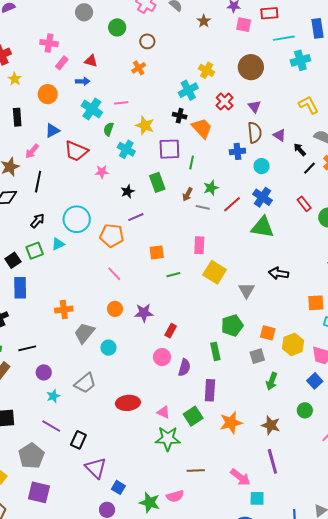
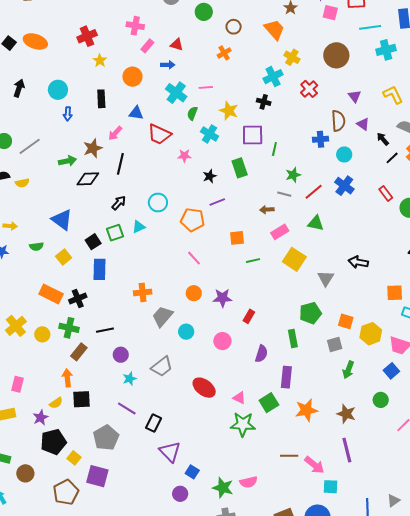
purple triangle: (254, 106) -> (355, 96), moved
orange trapezoid: (202, 128) -> (274, 30), moved
blue triangle: (52, 130) -> (136, 113), turned 35
brown arrow: (188, 194) -> (267, 210), moved, turned 56
cyan circle: (77, 219) -> (158, 202), size x0.7
green triangle: (263, 227) -> (316, 223), moved, size x0.7
pink rectangle: (199, 245) -> (280, 232), turned 54
pink circle: (162, 357) -> (222, 341), moved
red ellipse: (128, 403) -> (204, 388), turned 40
brown line: (196, 470) -> (289, 456), moved
purple square: (39, 492) -> (97, 476), moved

